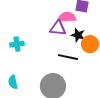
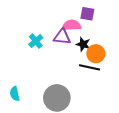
cyan cross: (17, 44) -> (36, 41), moved, turned -32
black line: (68, 57) -> (89, 67), moved

